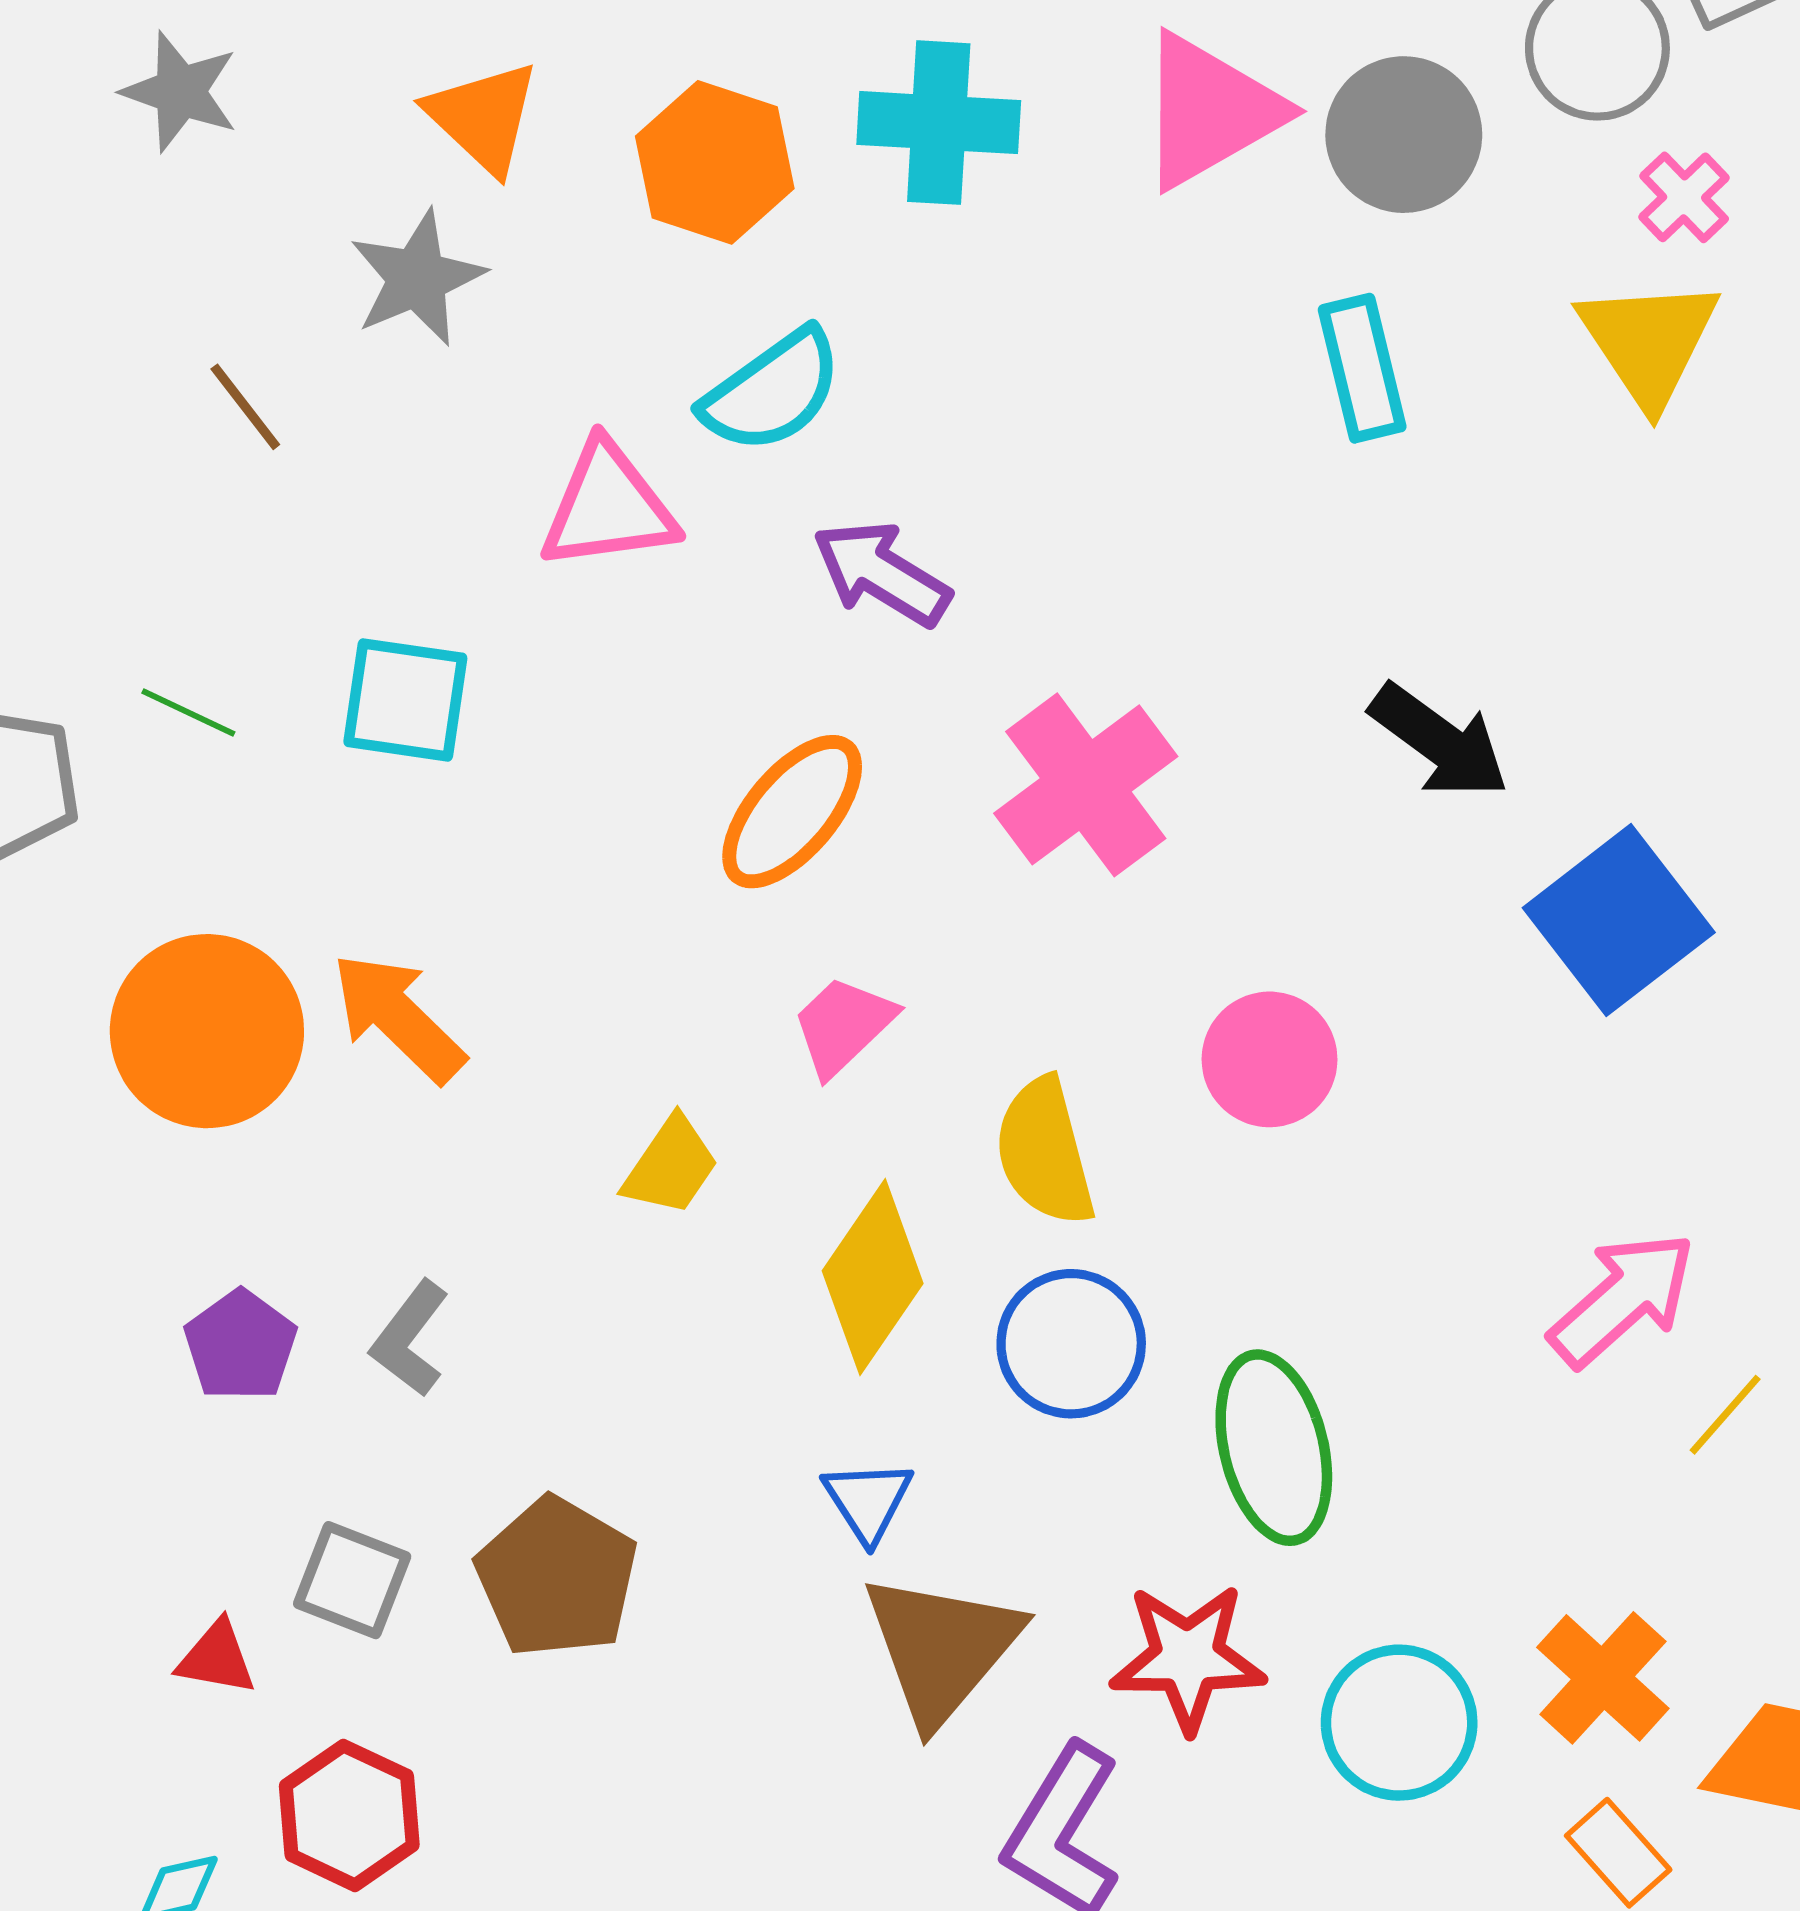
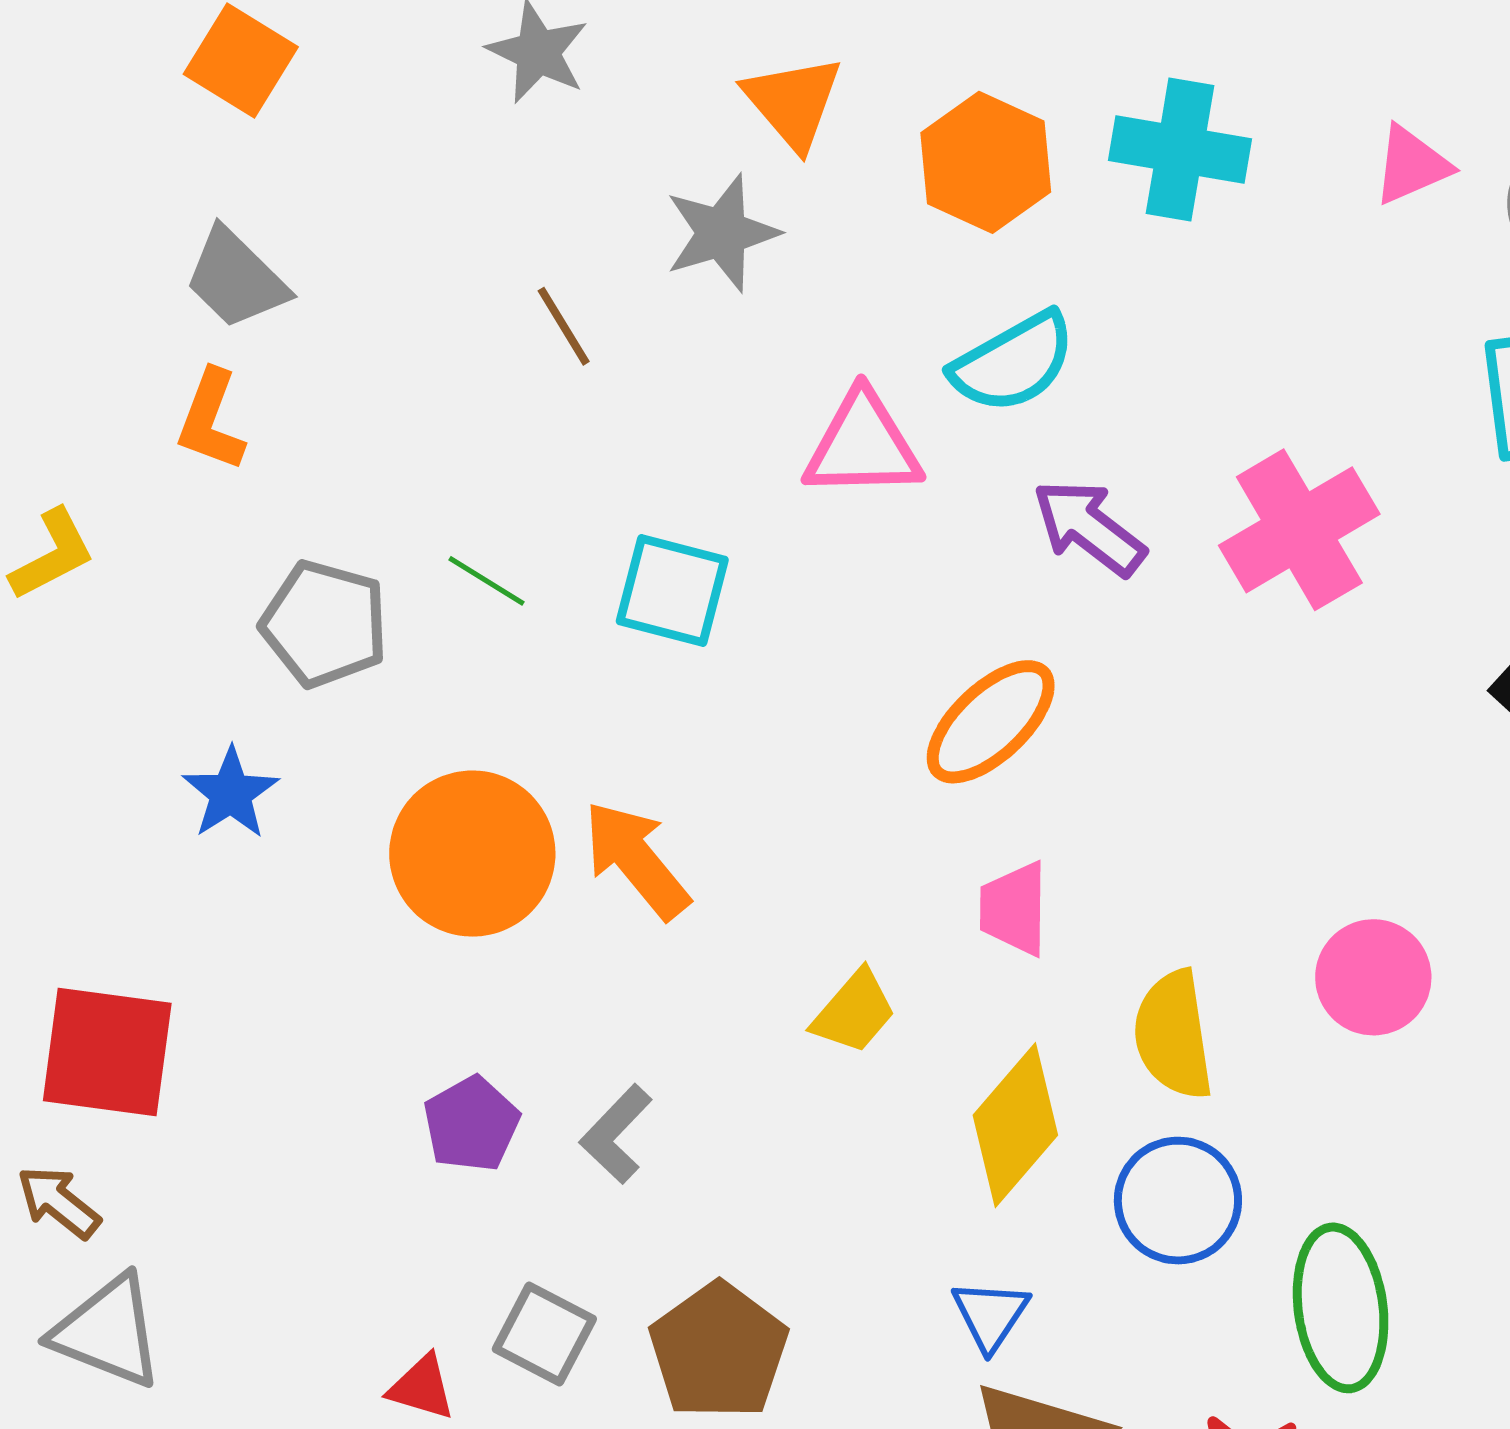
pink triangle: (1210, 111) -> (1411, 165), size x0.6
pink cross: (1086, 785) -> (1299, 530), moved
pink trapezoid: (843, 1026) -> (1014, 909), turned -52

